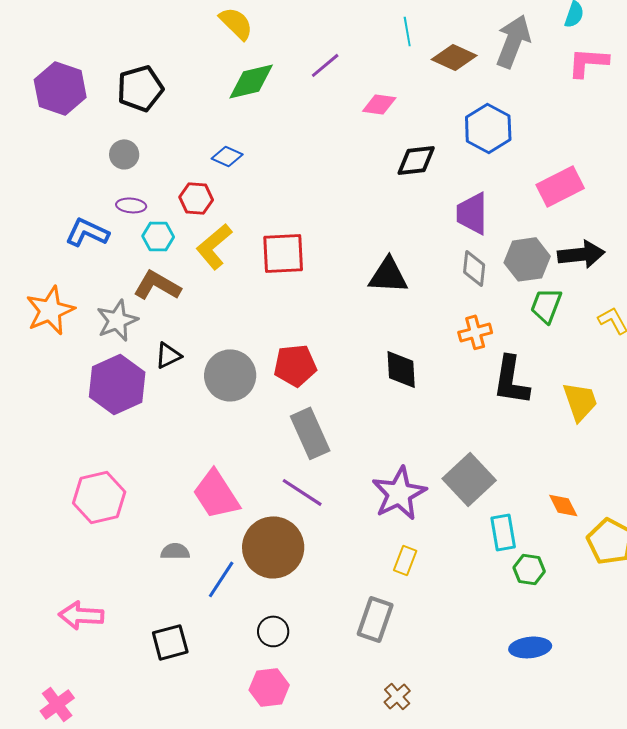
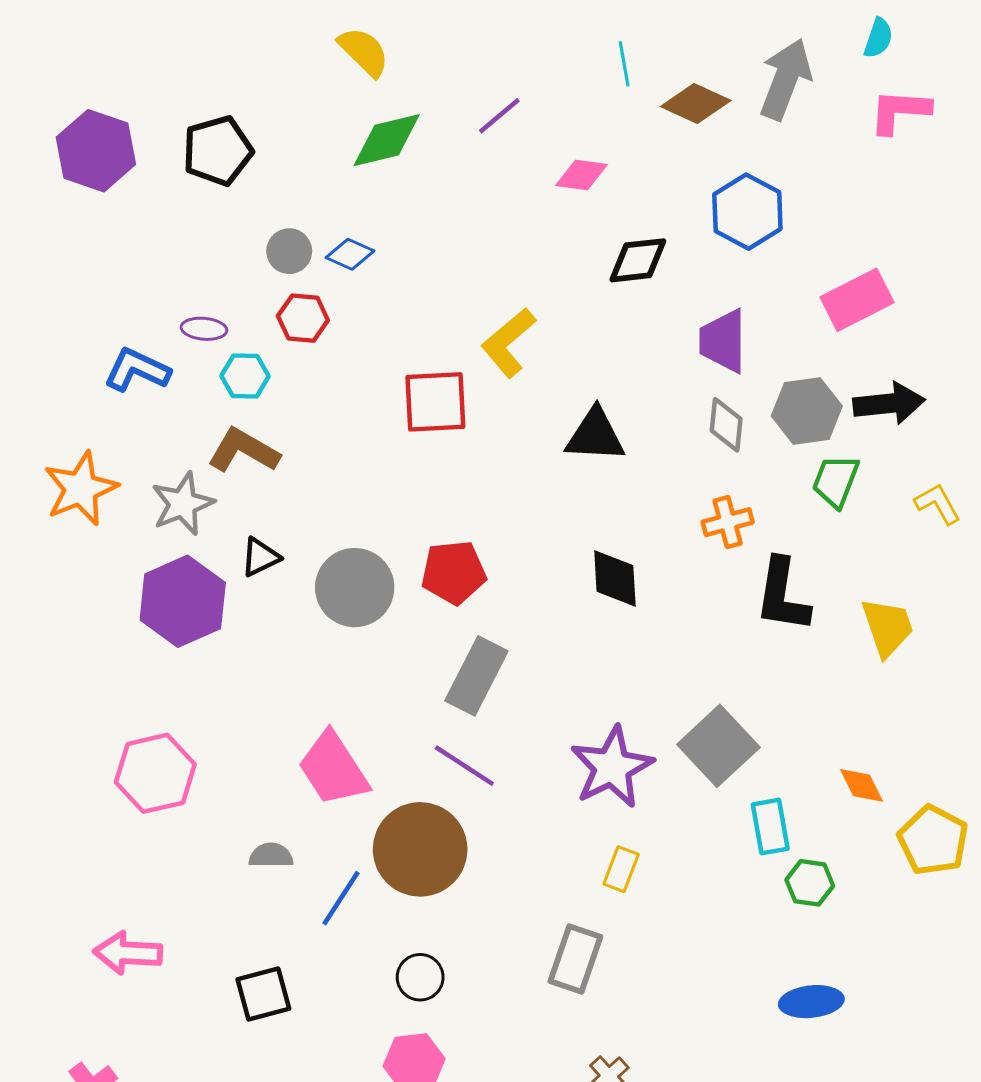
gray circle: (124, 154) -> (289, 251), moved
yellow L-shape: (214, 246) -> (508, 342), moved
gray rectangle: (310, 433) -> (476, 676), turned 51

